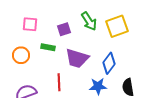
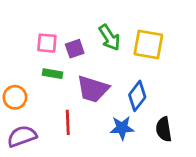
pink square: (30, 24) -> (47, 43), moved
yellow square: (117, 26) -> (148, 44), turned 30
orange circle: (21, 55) -> (15, 97), moved

